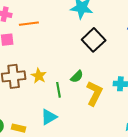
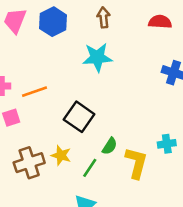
black square: (94, 40) -> (79, 117), moved
green line: (58, 90) -> (90, 168), turned 56

